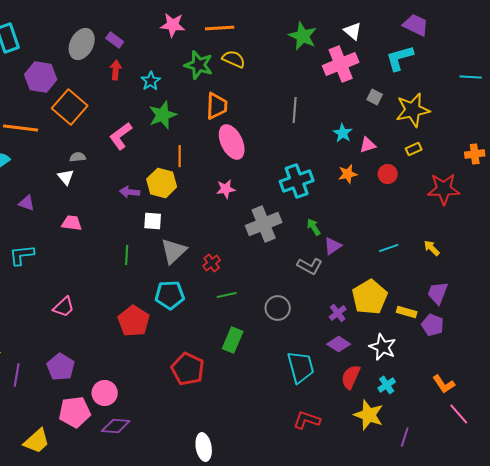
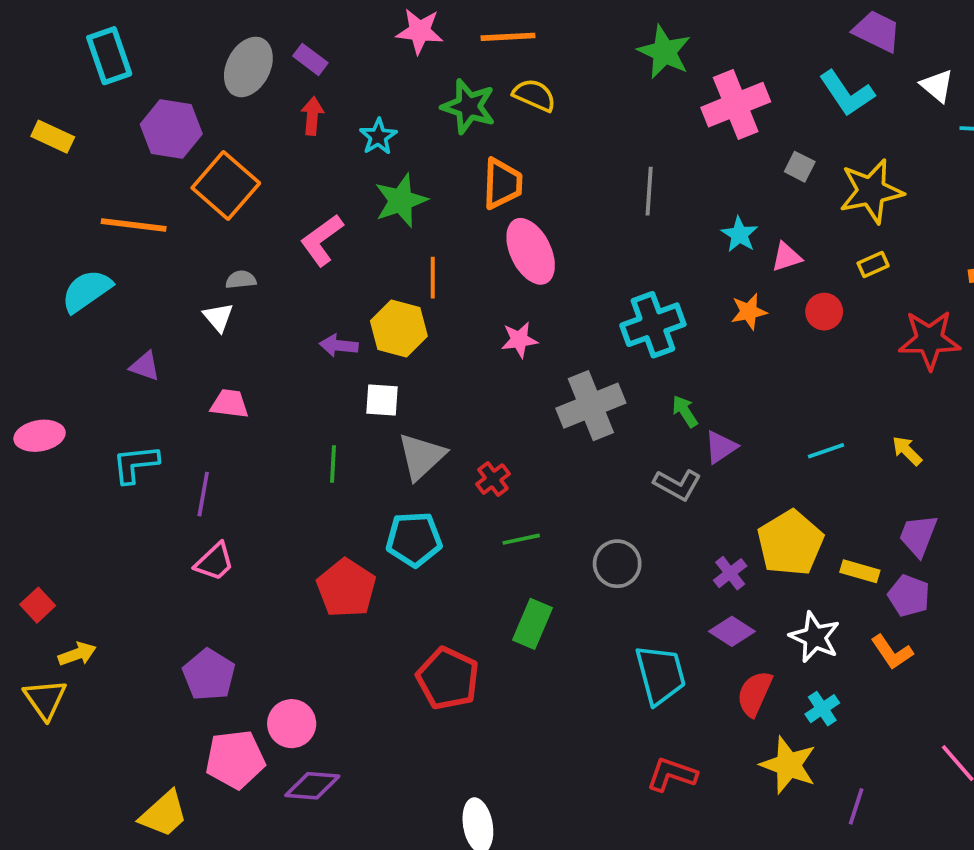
white triangle: (353, 31) -> (937, 86), moved
cyan L-shape: (400, 58) -> (847, 93), turned -108
purple line: (17, 375) -> (203, 494), moved
orange L-shape: (444, 384) -> (892, 652), moved

